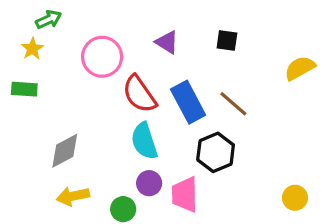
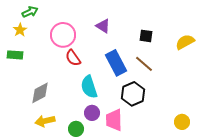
black square: (227, 41) -> (146, 36), moved
red semicircle: (139, 94) -> (73, 58), moved, size x0.7

